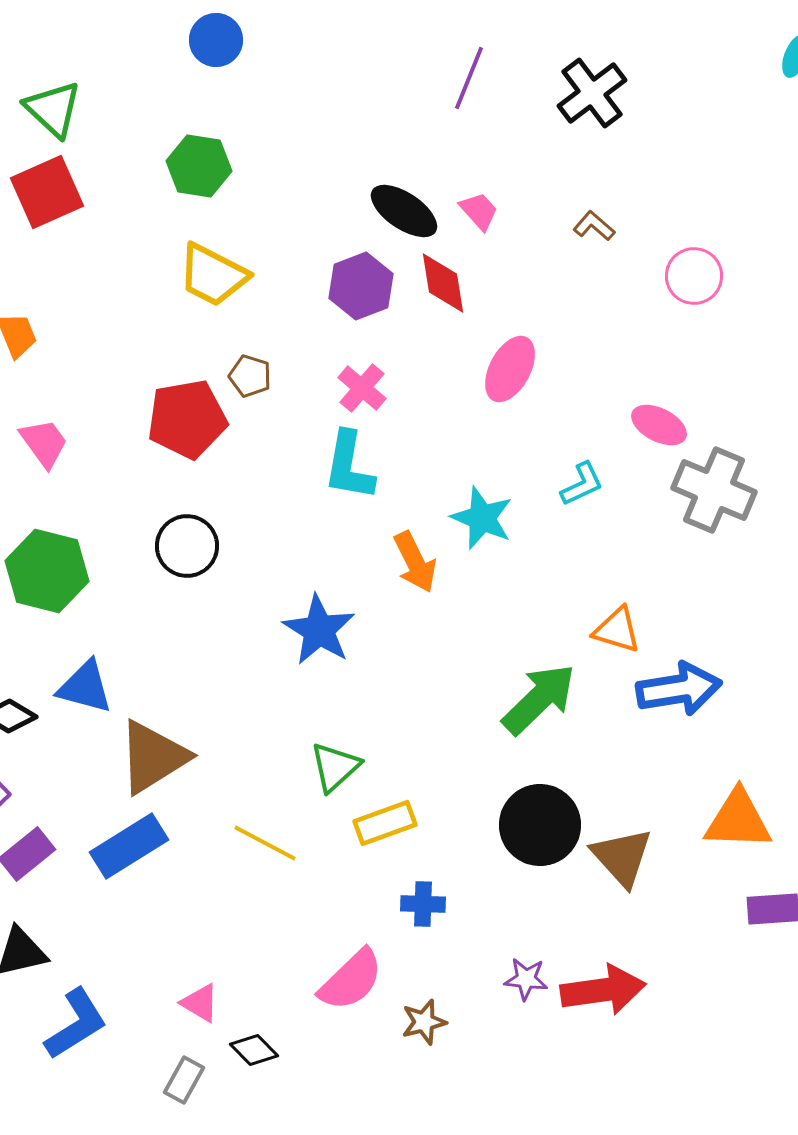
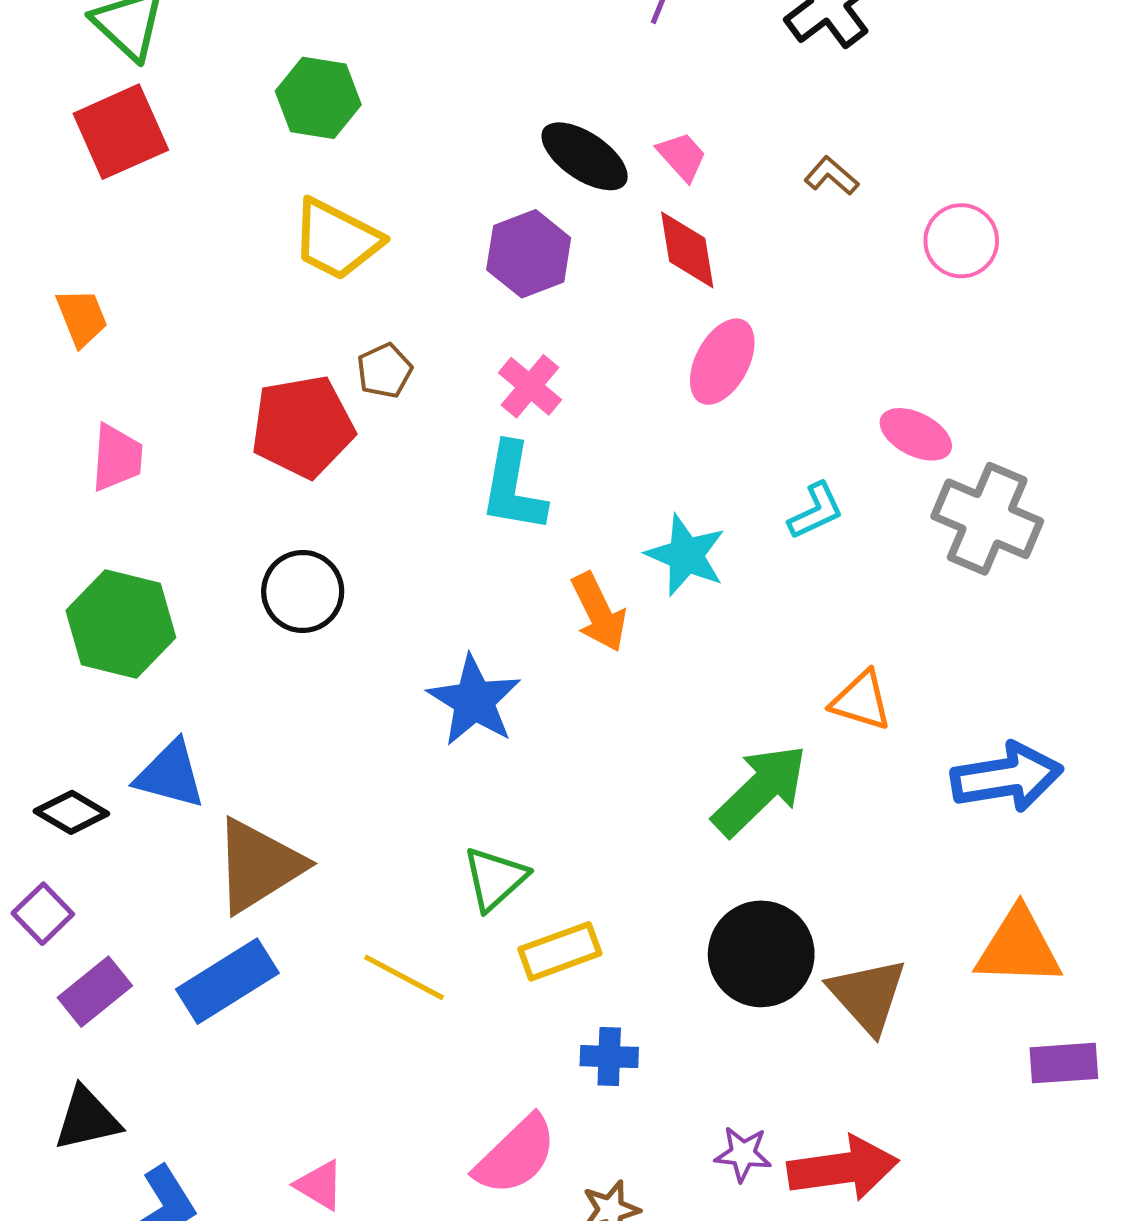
red diamond: (443, 283) -> (687, 250), moved
brown pentagon: (250, 376) -> (384, 371), turned 30
pink trapezoid: (44, 443) -> (117, 458), turned 40
blue arrow: (679, 689) -> (1007, 777), moved

